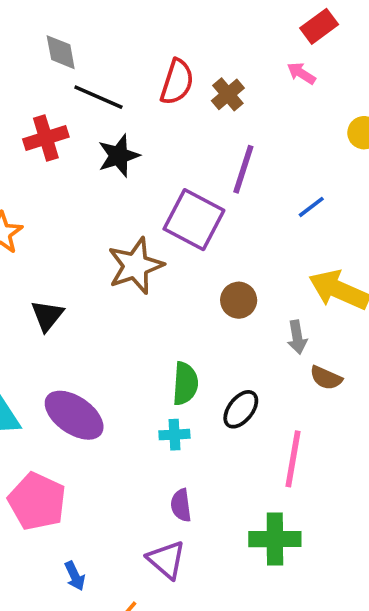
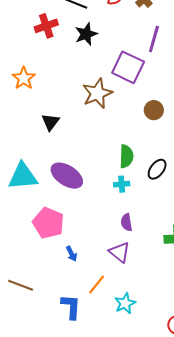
blue arrow: (75, 576) -> (72, 254), moved

